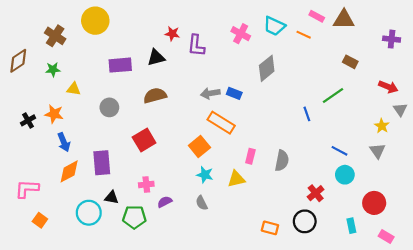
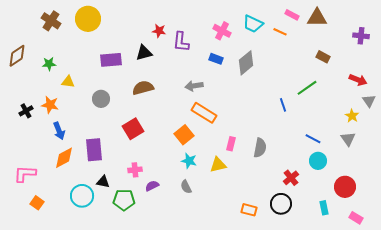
brown cross: (55, 36) -> (51, 21), moved
blue rectangle: (234, 93) -> (216, 59), moved

